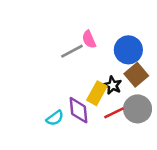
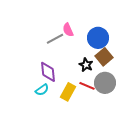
yellow rectangle: (97, 93) -> (68, 92), moved
purple diamond: (78, 110) -> (48, 72), moved
red line: (114, 113) -> (87, 86), turned 49

